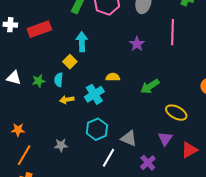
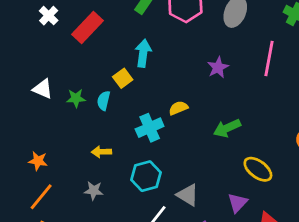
white cross: (10, 25) -> (49, 16), turned 32
red rectangle: (39, 29) -> (87, 28), turned -35
yellow semicircle: (113, 77) -> (178, 108), turned -32
yellow arrow: (67, 100) -> (101, 152), moved

